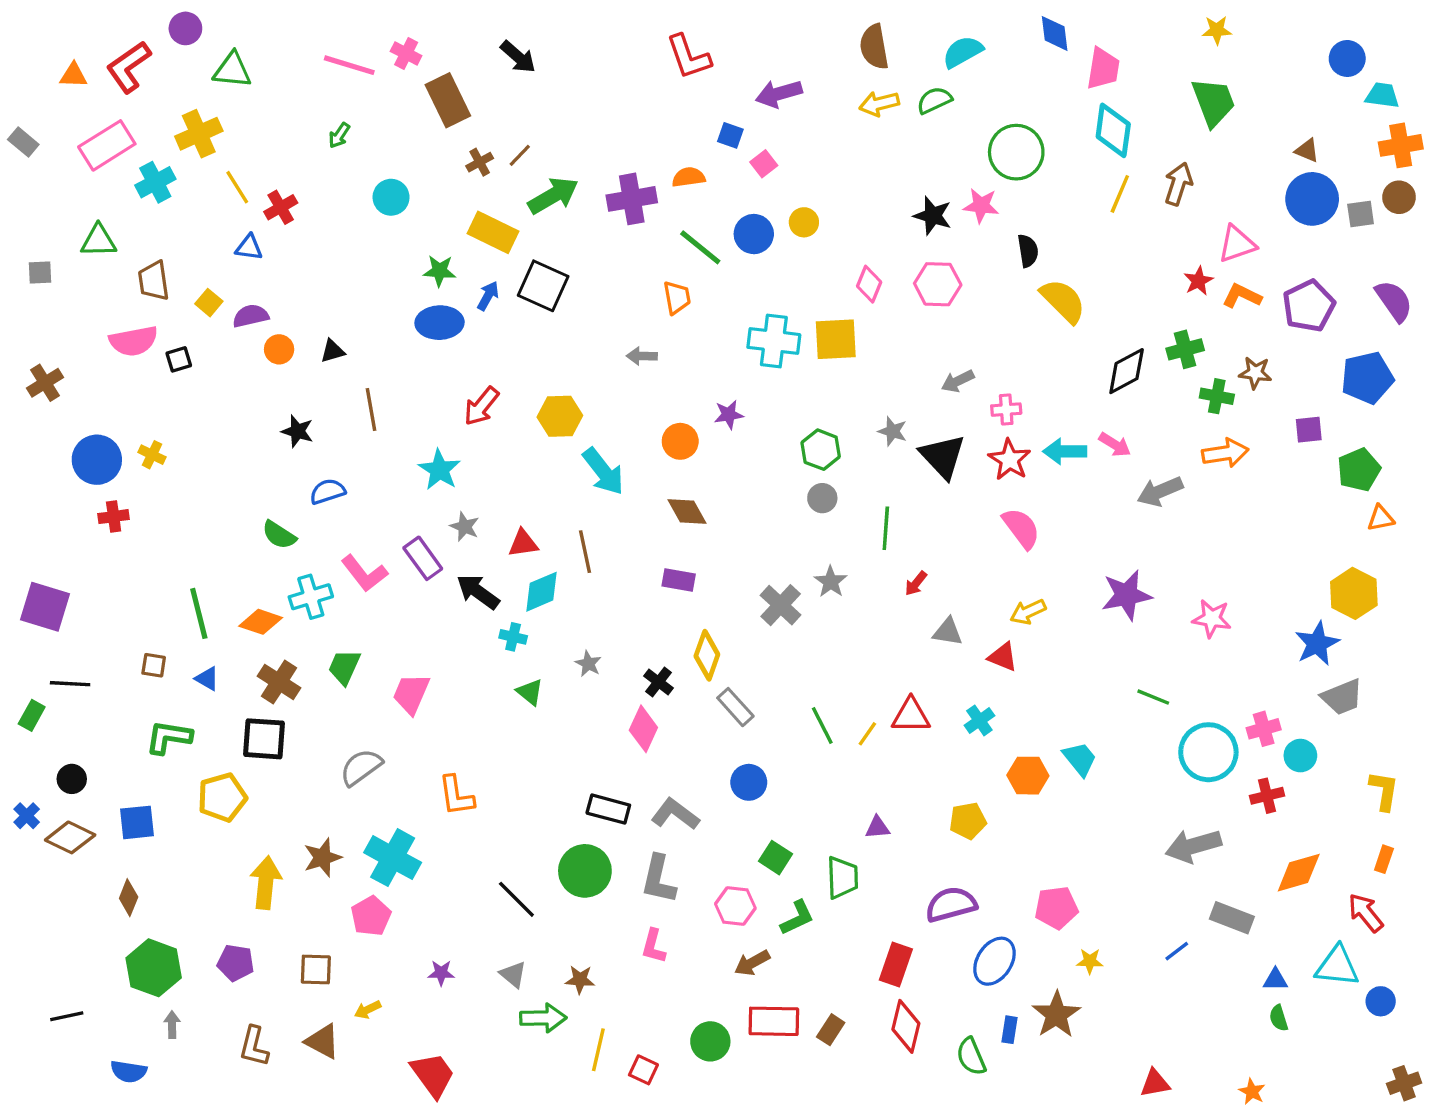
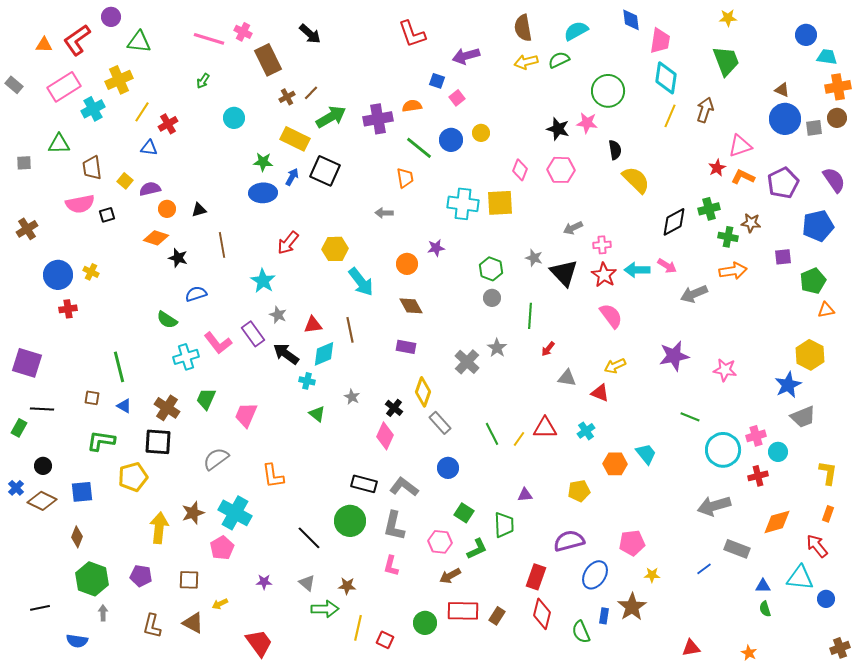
yellow line: (237, 187) -> (142, 112), turned 65
orange diamond: (261, 622) -> (156, 238), moved

